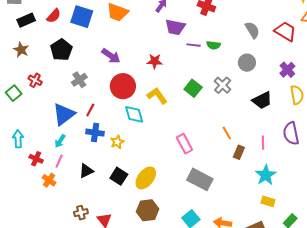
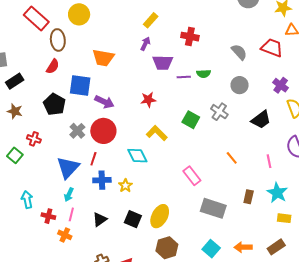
red semicircle: (54, 16) -> (53, 66), moved
blue square: (82, 17) -> (80, 85), moved
red circle: (123, 86) -> (103, 131), moved
brown rectangle: (239, 152) -> (249, 197), moved

